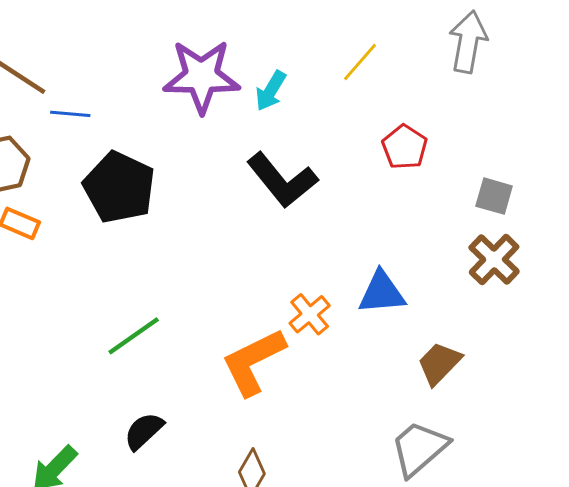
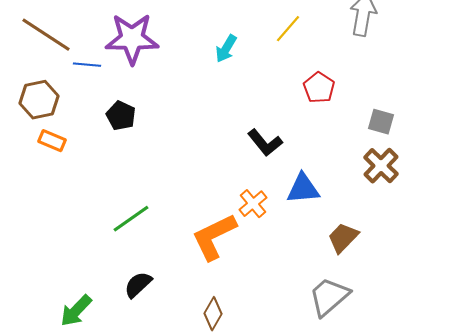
purple star: (201, 76) -> (132, 39), moved
black L-shape: (282, 180) -> (265, 143), moved, size x0.7
black pentagon: (119, 187) -> (121, 116), size x0.6

